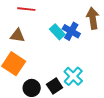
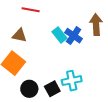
cyan cross: (73, 76) -> (72, 81), turned 30

